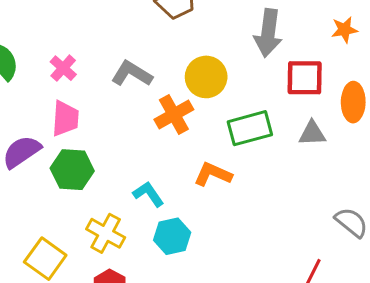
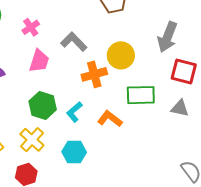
pink trapezoid: (65, 118) -> (39, 61), moved
green hexagon: (72, 170) -> (43, 105), moved
cyan L-shape: (148, 194) -> (74, 112), moved, turned -110

